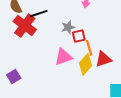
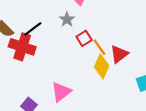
gray star: (68, 27) -> (67, 19), moved
pink triangle: (63, 57) -> (61, 92), moved

